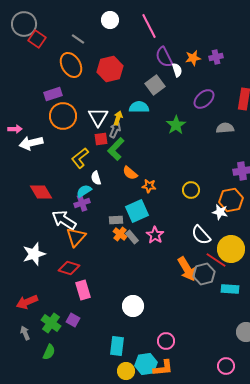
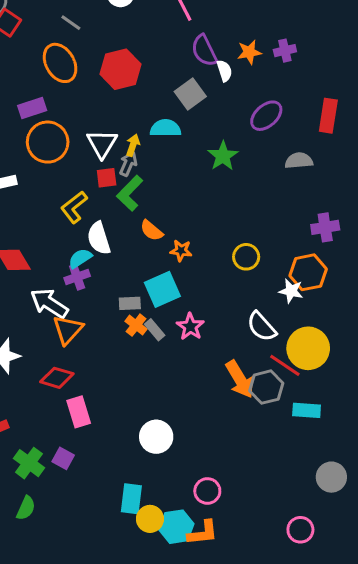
white semicircle: (96, 178) -> (99, 238), size x1.5
yellow circle: (126, 371) -> (150, 519), moved

